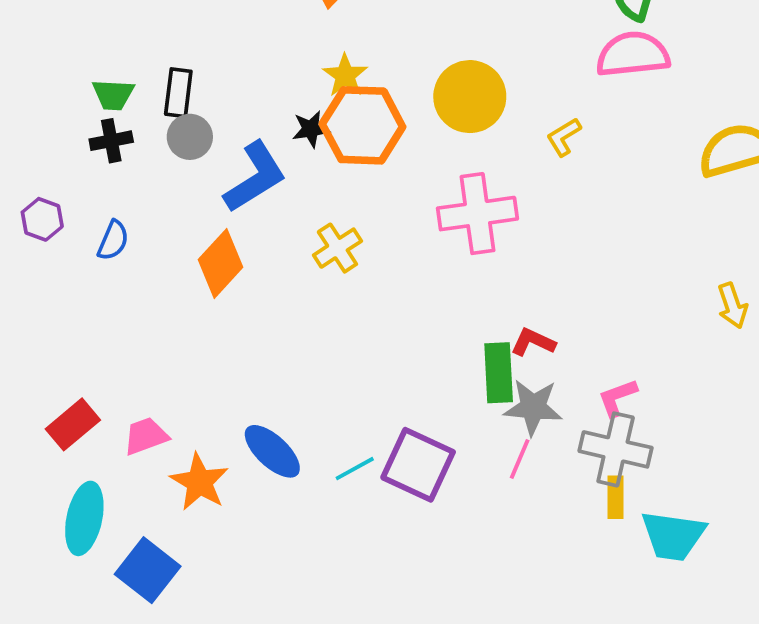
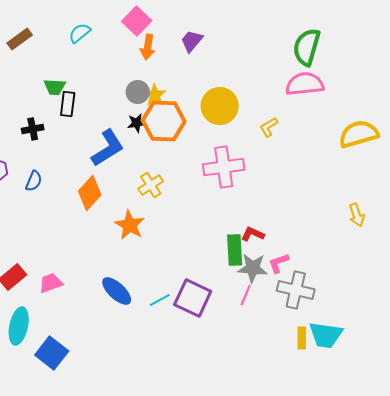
green trapezoid: (113, 95) -> (55, 87), moved
gray circle: (190, 137) -> (138, 92), moved
pink L-shape: (617, 398) -> (279, 263), moved
orange star: (199, 482) -> (130, 225), moved
yellow rectangle: (616, 497) -> (302, 338), moved

